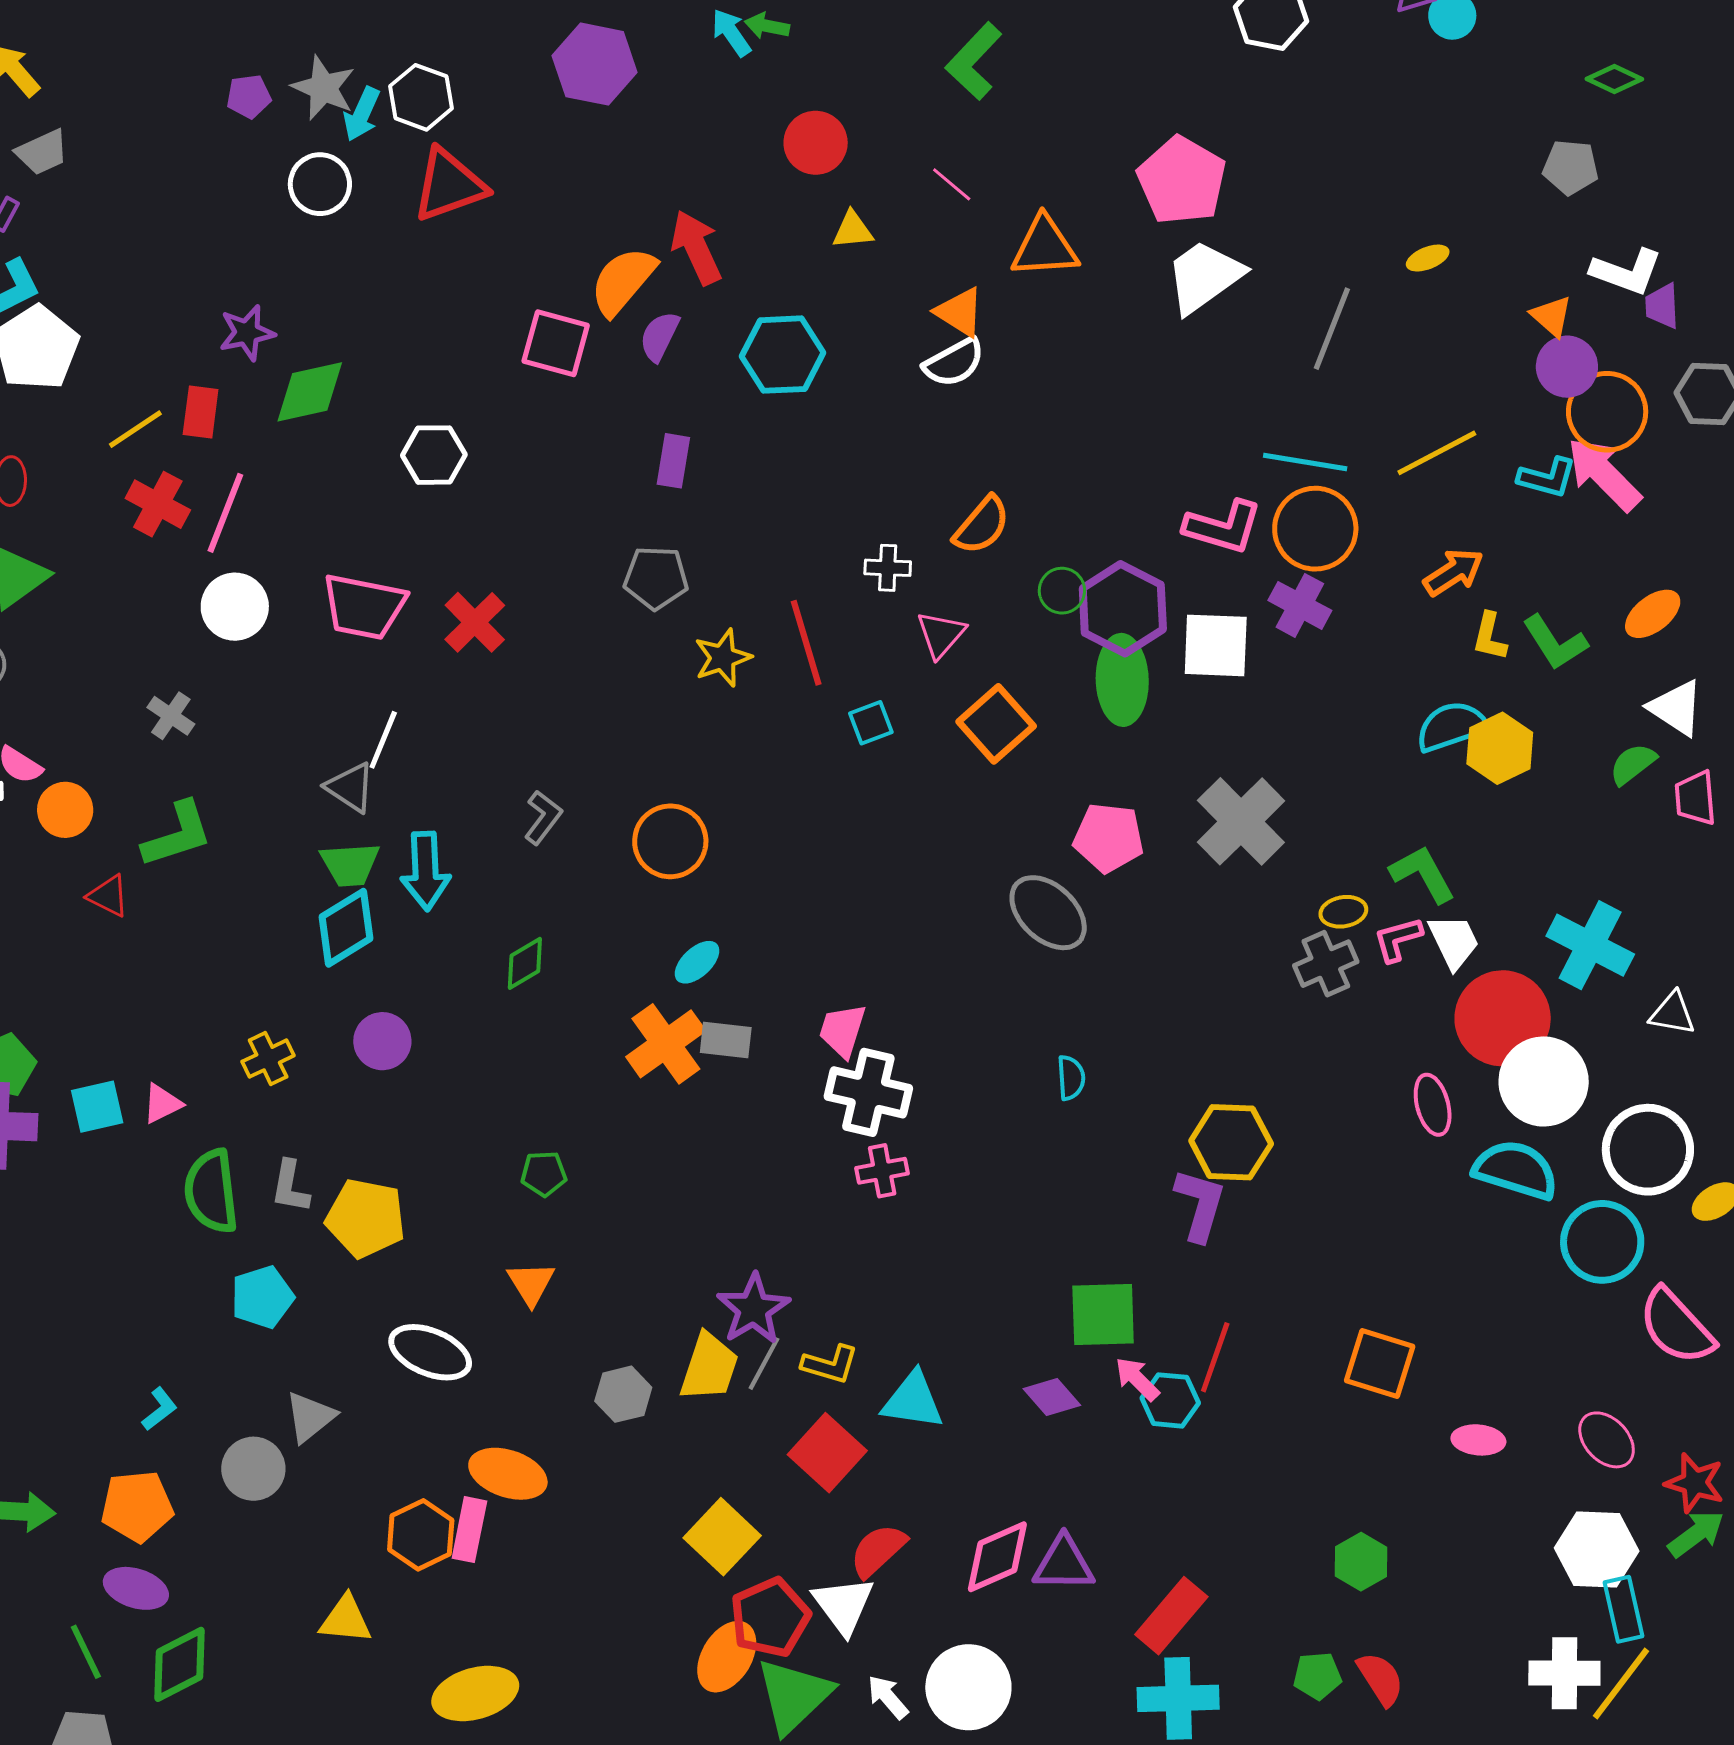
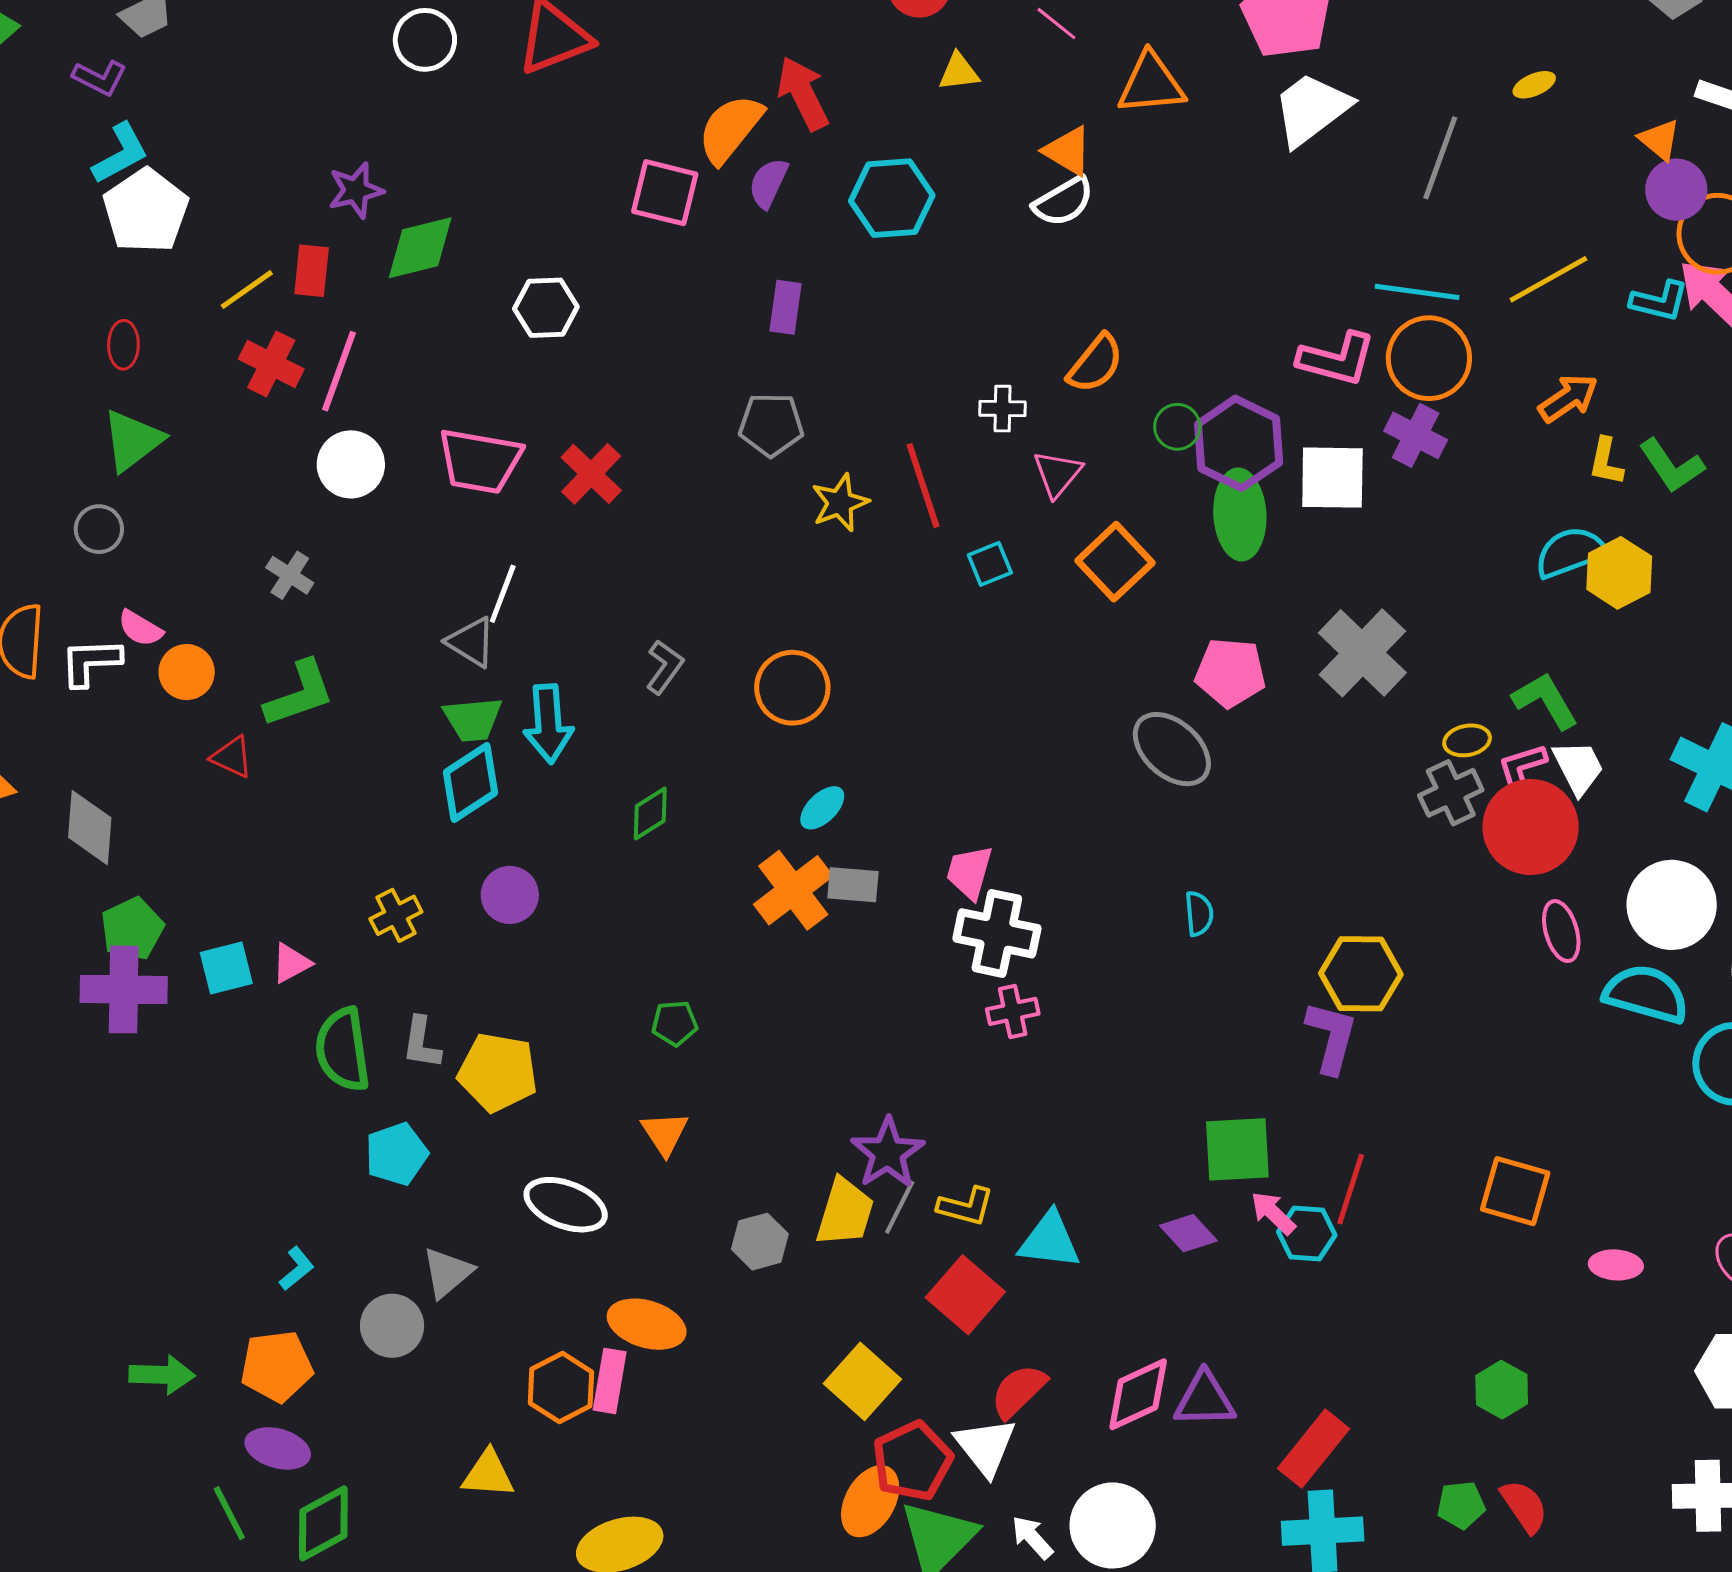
red circle: (1503, 1018) -> (1531, 827), moved

